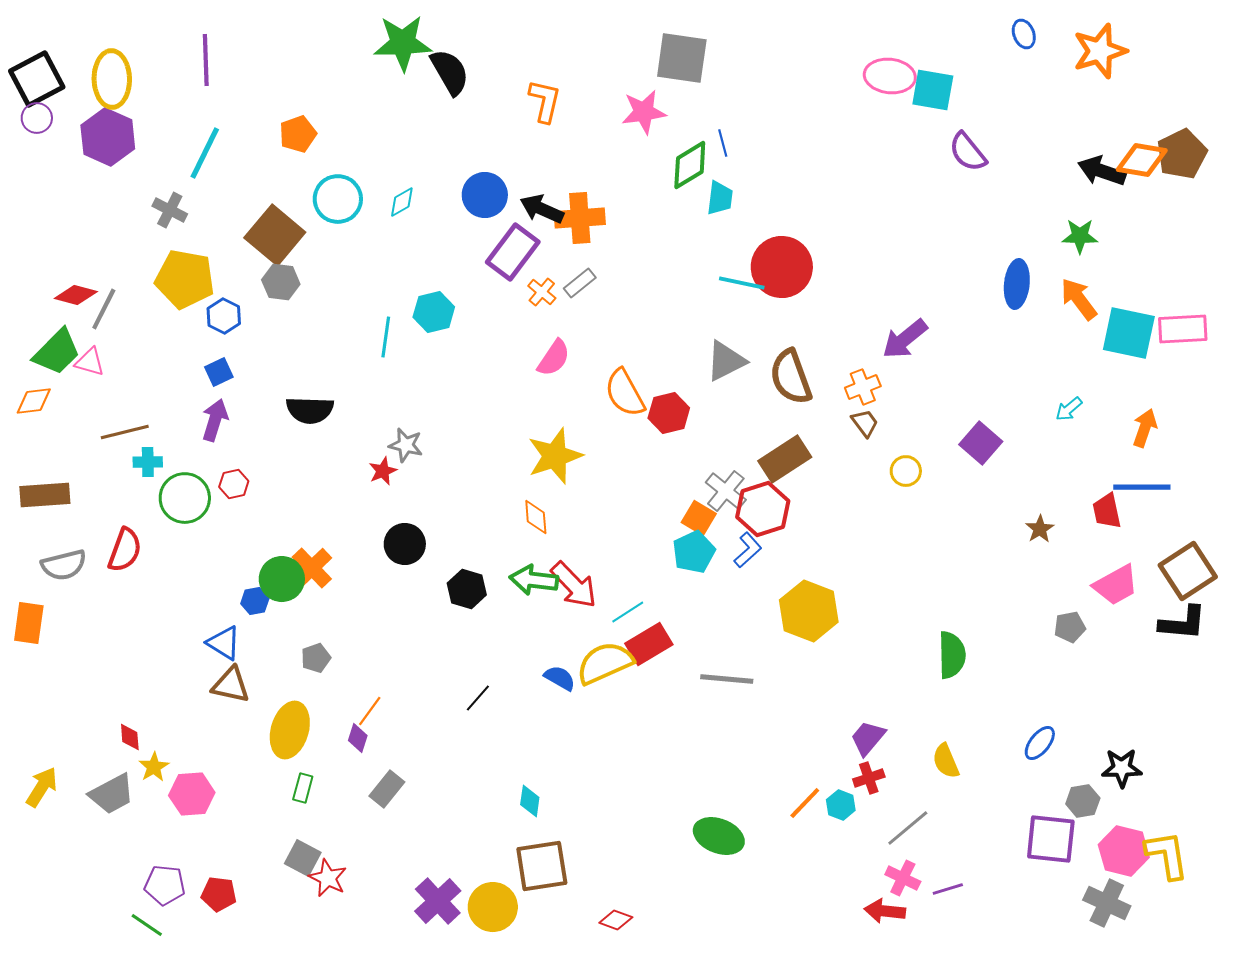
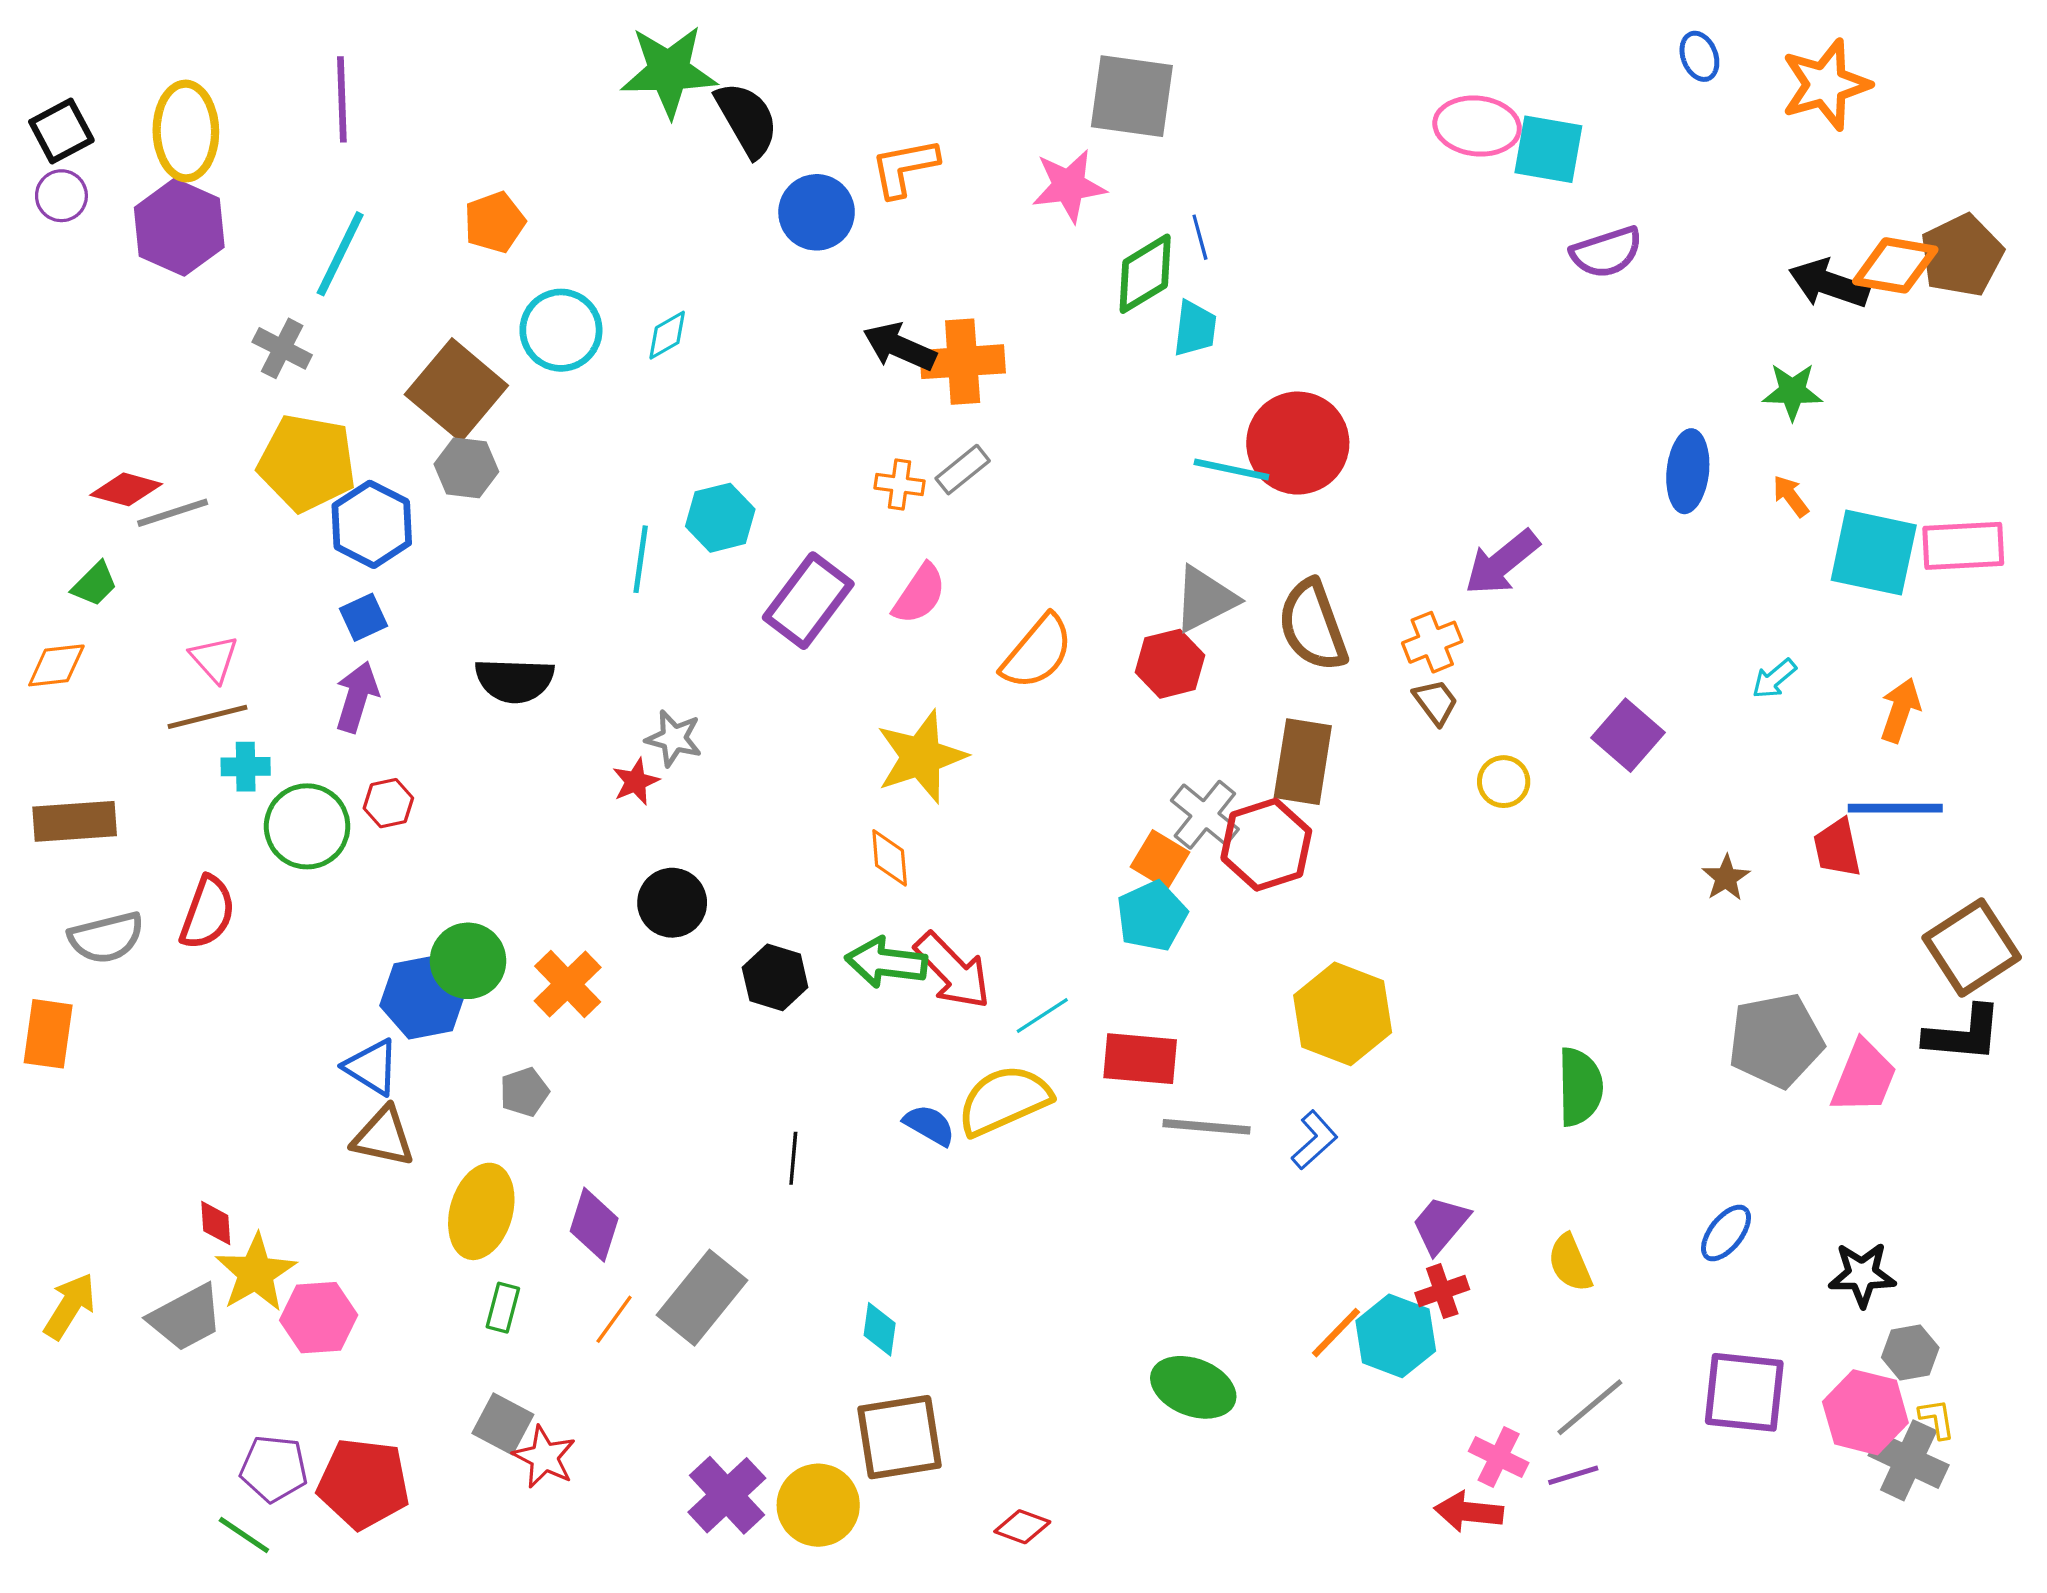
black square: (37, 79) -> (61, 131), size x0.7
orange L-shape: (545, 101) -> (904, 168), turned -114
purple semicircle: (968, 152) -> (1607, 252), turned -69
blue circle: (485, 195) -> (817, 212), moved
purple rectangle: (513, 252) -> (808, 601), moved
orange cross: (542, 292) -> (900, 484), turned -32
orange arrow: (1079, 299) -> (1791, 496), size x0.6
gray line: (104, 309) -> (173, 513), turned 45
blue hexagon: (224, 316) -> (372, 524), size x1.4
green trapezoid: (57, 352) -> (95, 584), size x0.6
pink triangle: (90, 362) -> (214, 659), moved, turned 32
orange semicircle: (625, 393) -> (1037, 652), turned -111
red hexagon: (669, 413) -> (1170, 664), moved
brown rectangle: (785, 459) -> (1303, 762), turned -48
blue L-shape: (748, 550) -> (1314, 1140), moved
orange cross: (312, 568) -> (568, 984), moved
pink trapezoid: (1116, 585) -> (1864, 1077), moved, turned -39
blue hexagon: (255, 601) -> (423, 997), size x1.8
gray pentagon: (1070, 627) -> (1776, 1040), size x1.8
red rectangle: (649, 644) -> (1140, 1059), moved, turned 36
black line: (478, 698) -> (793, 1158), turned -36
orange line: (370, 711) -> (614, 1319), moved
purple diamond: (358, 738) -> (594, 1225), size x1.5
yellow star: (154, 767) -> (256, 1273), size x1.6
gray rectangle: (387, 789) -> (702, 1298), moved, size x1.5
gray hexagon: (1083, 801) -> (1910, 1352), moved
cyan hexagon: (841, 805) -> (1396, 1336), size x1.6
gray line: (908, 828) -> (1590, 1407), moved
yellow L-shape: (1167, 855) -> (1937, 1419), size x0.5
red pentagon: (219, 894) -> (363, 1484), size x1.6
gray cross: (1107, 903) -> (1909, 1460), moved

